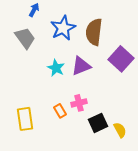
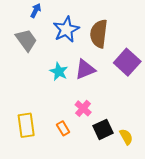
pink cross: (79, 103) -> (83, 108), turned -35
orange rectangle: (60, 111) -> (63, 128), moved

